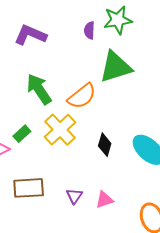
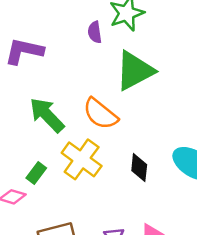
orange semicircle: (82, 96) -> (100, 114), turned 88

